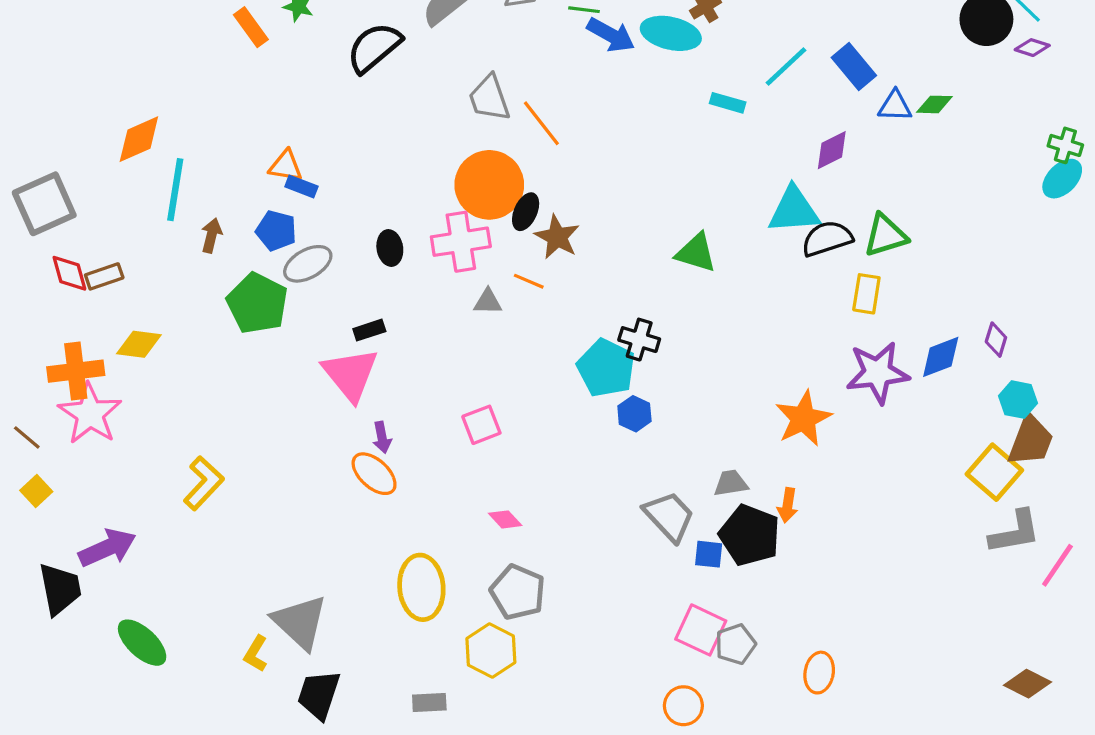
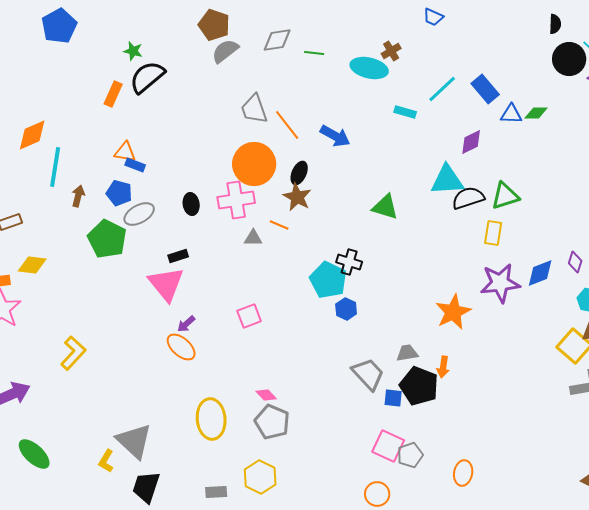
orange rectangle: (251, 27) -> (113, 94), moved, turned 60
blue arrow: (611, 35) -> (335, 136), moved
black semicircle: (374, 48) -> (147, 77), moved
black ellipse: (526, 212) -> (299, 173), moved
purple arrow: (382, 437) -> (186, 324), turned 60
pink diamond: (505, 519) -> (266, 395), moved
yellow hexagon: (491, 650) -> (260, 477), moved

